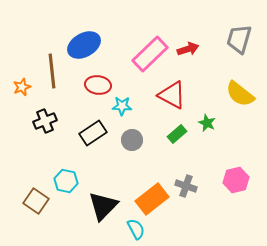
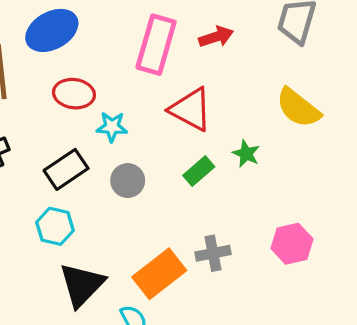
pink rectangle: (150, 54) -> (156, 45), turned -30
cyan hexagon: (66, 181) -> (55, 226), moved
gray cross: (186, 186) -> (213, 253), turned -30

